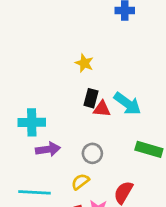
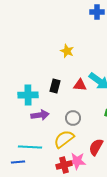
black rectangle: (91, 98) -> (55, 86), moved
yellow semicircle: (80, 182) -> (64, 139), size x1.5

